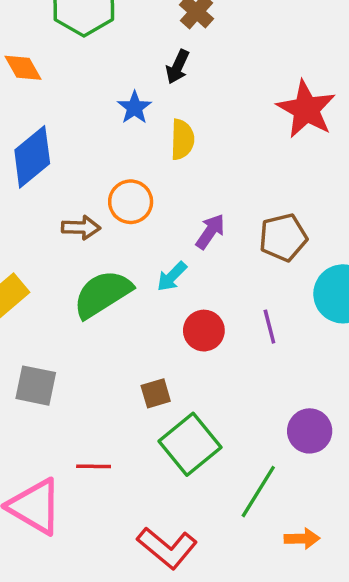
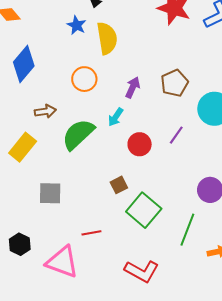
yellow semicircle: (182, 139) -> (107, 38), size x1.4
brown arrow: (81, 228) -> (45, 111), moved
purple line: (269, 327) -> (176, 135), turned 60

